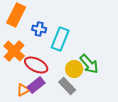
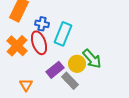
red ellipse: (36, 65) -> (39, 43), moved, turned 45
purple rectangle: (36, 85) -> (55, 70), moved
orange triangle: (23, 90) -> (26, 85), turned -32

